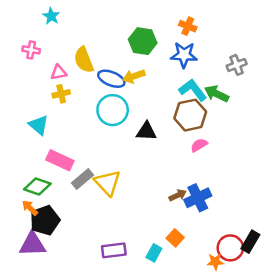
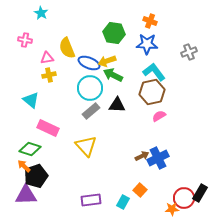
green arrow: (217, 94) -> (113, 75), moved
gray rectangle: (82, 179) -> (91, 111), moved

